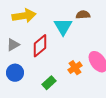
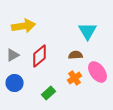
brown semicircle: (83, 15) -> (76, 55), moved
cyan triangle: (63, 27) -> (88, 31), moved

